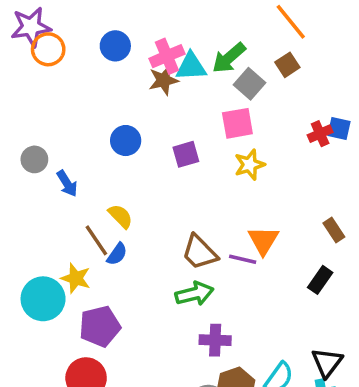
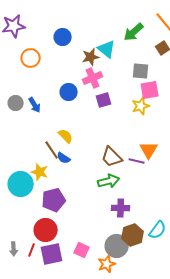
orange circle: (48, 49) -> (31, 58), moved
pink cross: (167, 56) -> (93, 78), moved
green arrow: (229, 58) -> (134, 32), moved
cyan triangle: (191, 67) -> (107, 49), turned 42
gray square: (250, 84) -> (141, 71), moved, turned -36
pink square: (237, 123) -> (150, 90), moved
blue arrow: (67, 184) -> (35, 105), moved
blue semicircle: (117, 254) -> (64, 158), turned 88

